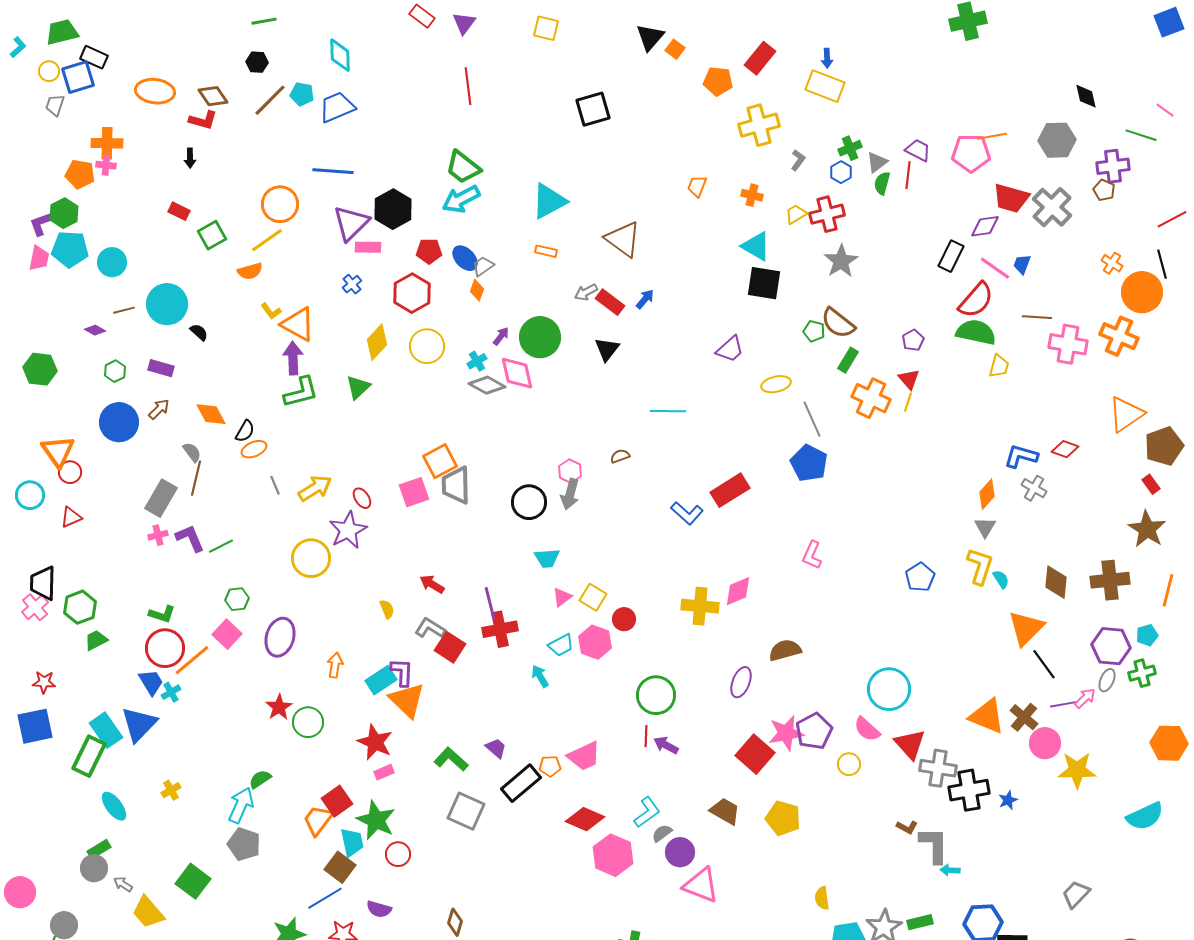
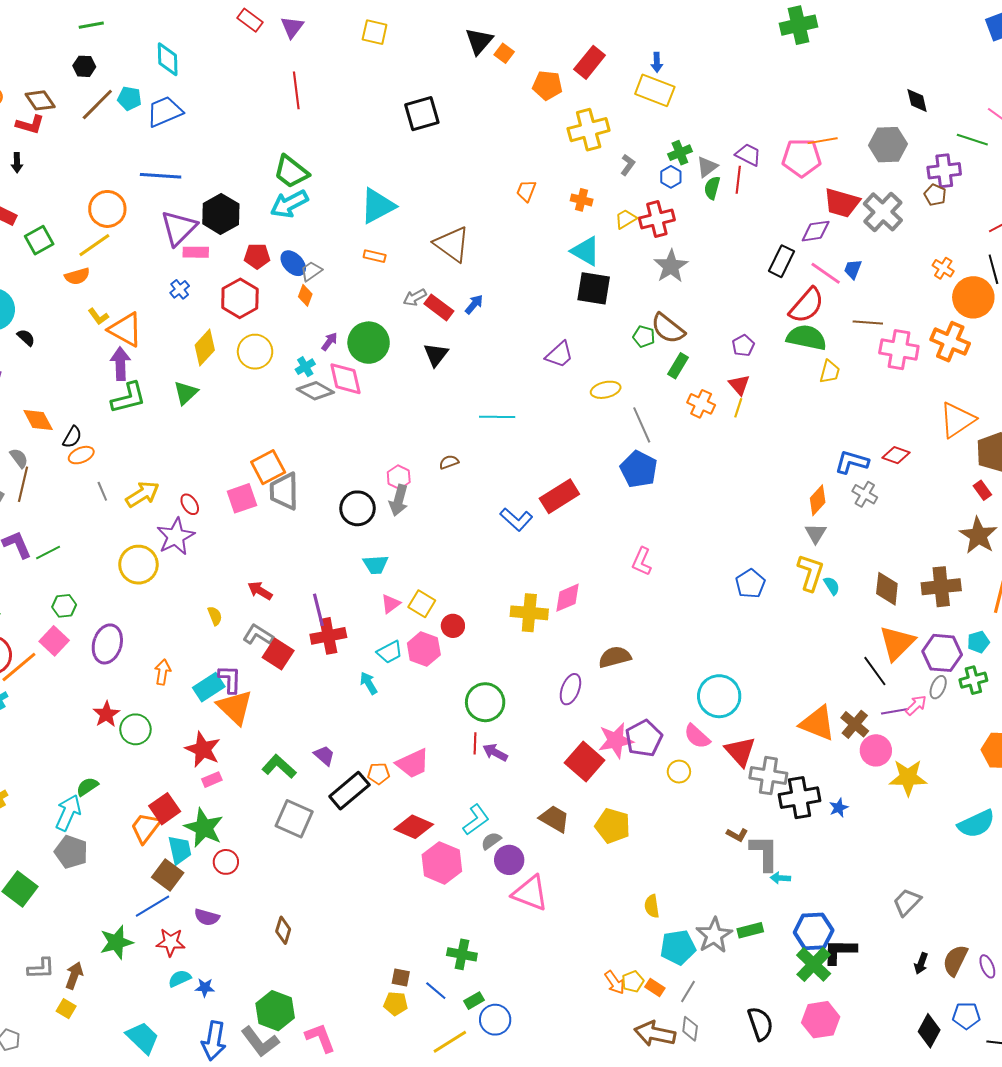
orange cross: (871, 398) -> (701, 404), size x0.7
orange triangle: (1026, 628) -> (897, 643), moved

